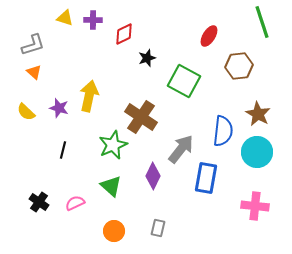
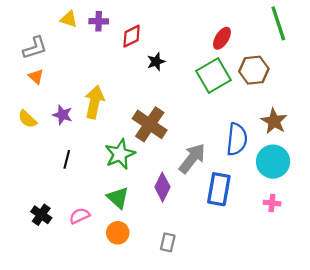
green square: (184, 81) -> (213, 75), moved, turned 32
pink cross: (255, 206) -> (272, 203), moved, size x0.6
orange circle: (114, 231) -> (118, 233), moved

